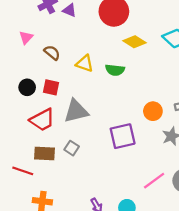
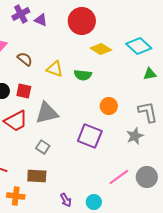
orange circle: (153, 111) -> (109, 106), moved
purple square: (123, 136) -> (90, 136), turned 35
brown rectangle: (44, 153) -> (37, 176), moved

